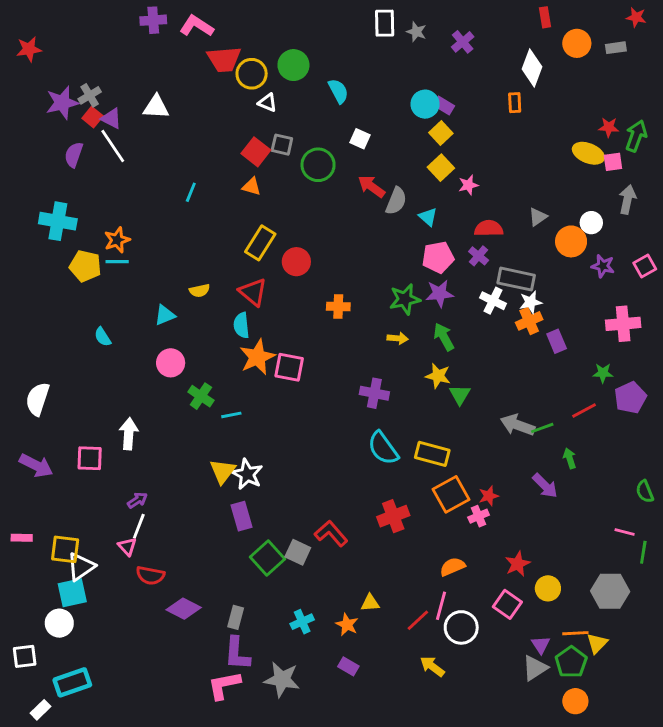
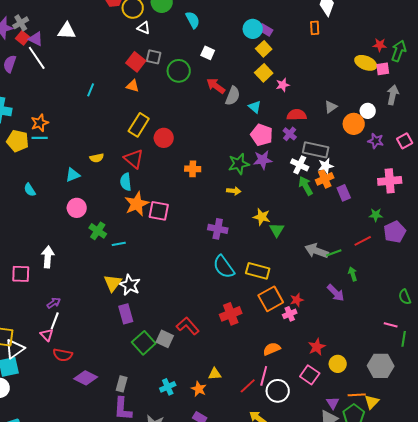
pink pentagon: (438, 257) -> (262, 135), turned 30
green arrow: (444, 337) -> (306, 186), moved

